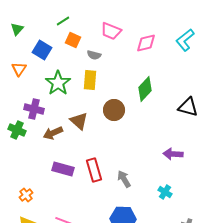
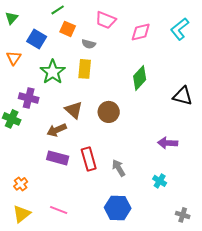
brown circle: (114, 110) -> (109, 112), moved
brown arrow: (53, 133) -> (57, 130), moved

